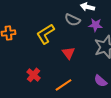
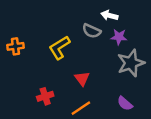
red triangle: (68, 53) -> (82, 78), moved
red cross: (34, 75) -> (45, 96), turned 32

